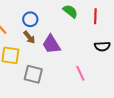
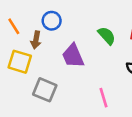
green semicircle: (70, 11) -> (107, 36), moved
brown arrow: (29, 37) -> (36, 40), moved, turned 40

